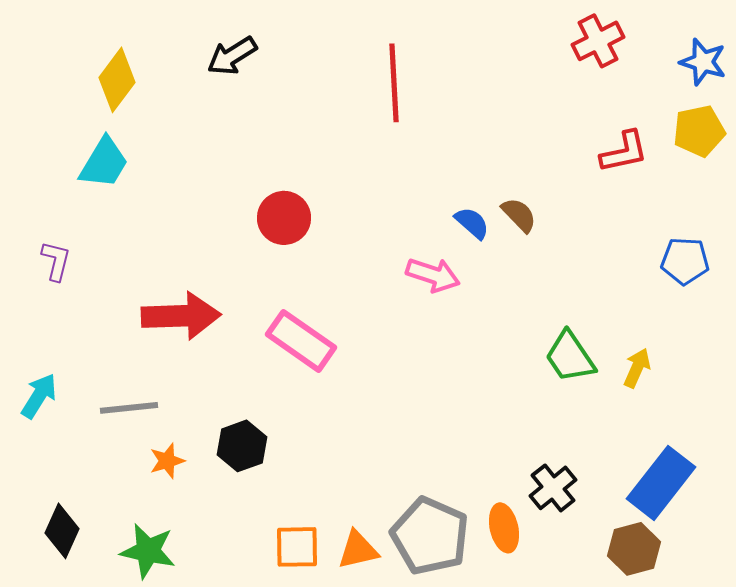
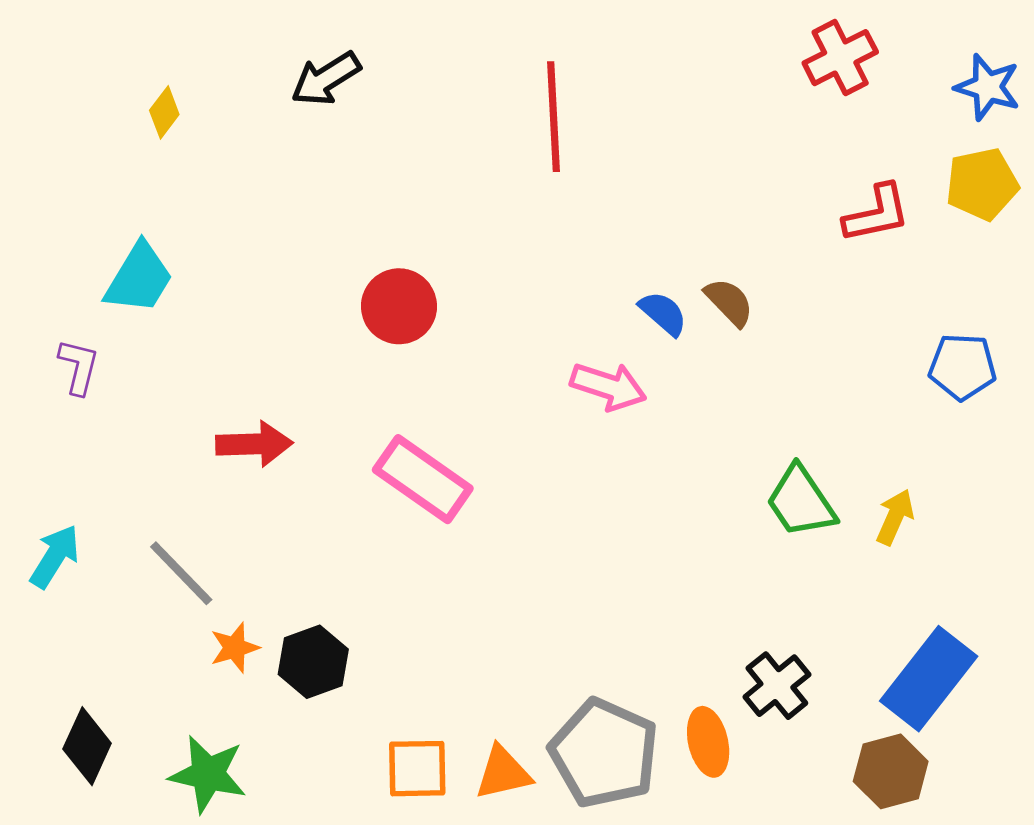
yellow diamond: (117, 80) -> (164, 112), size x0.6
cyan trapezoid: (104, 163) -> (139, 278), moved
red arrow: (181, 316) -> (254, 444), size x0.7
gray line: (129, 408) -> (181, 573), turned 52
black hexagon: (242, 446) -> (313, 662), moved

